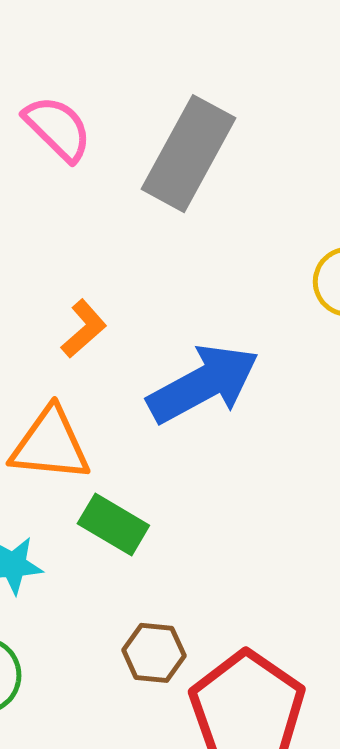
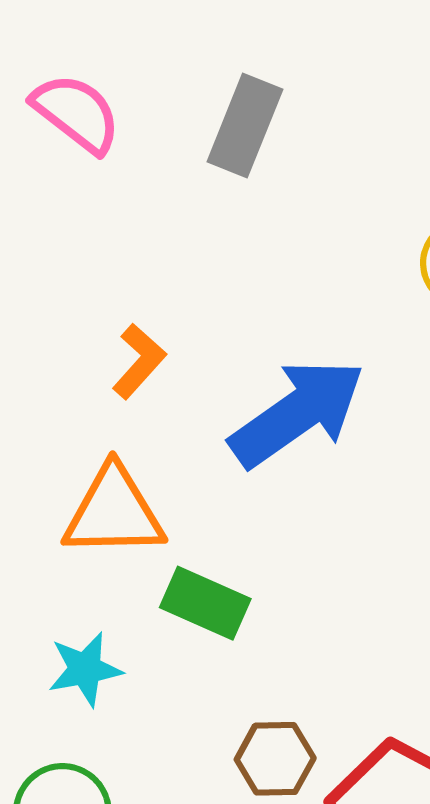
gray rectangle: (189, 154) -> (245, 126), size x0.7

